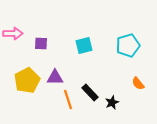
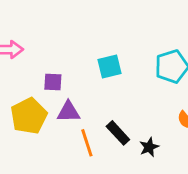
purple square: (41, 43) -> (53, 82), moved

